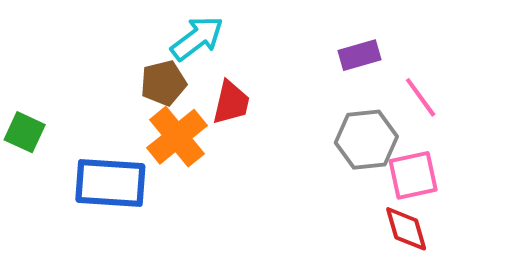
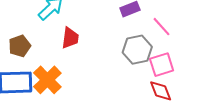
brown pentagon: (163, 83) -> (20, 46), moved
orange cross: (177, 137) -> (47, 80), moved

